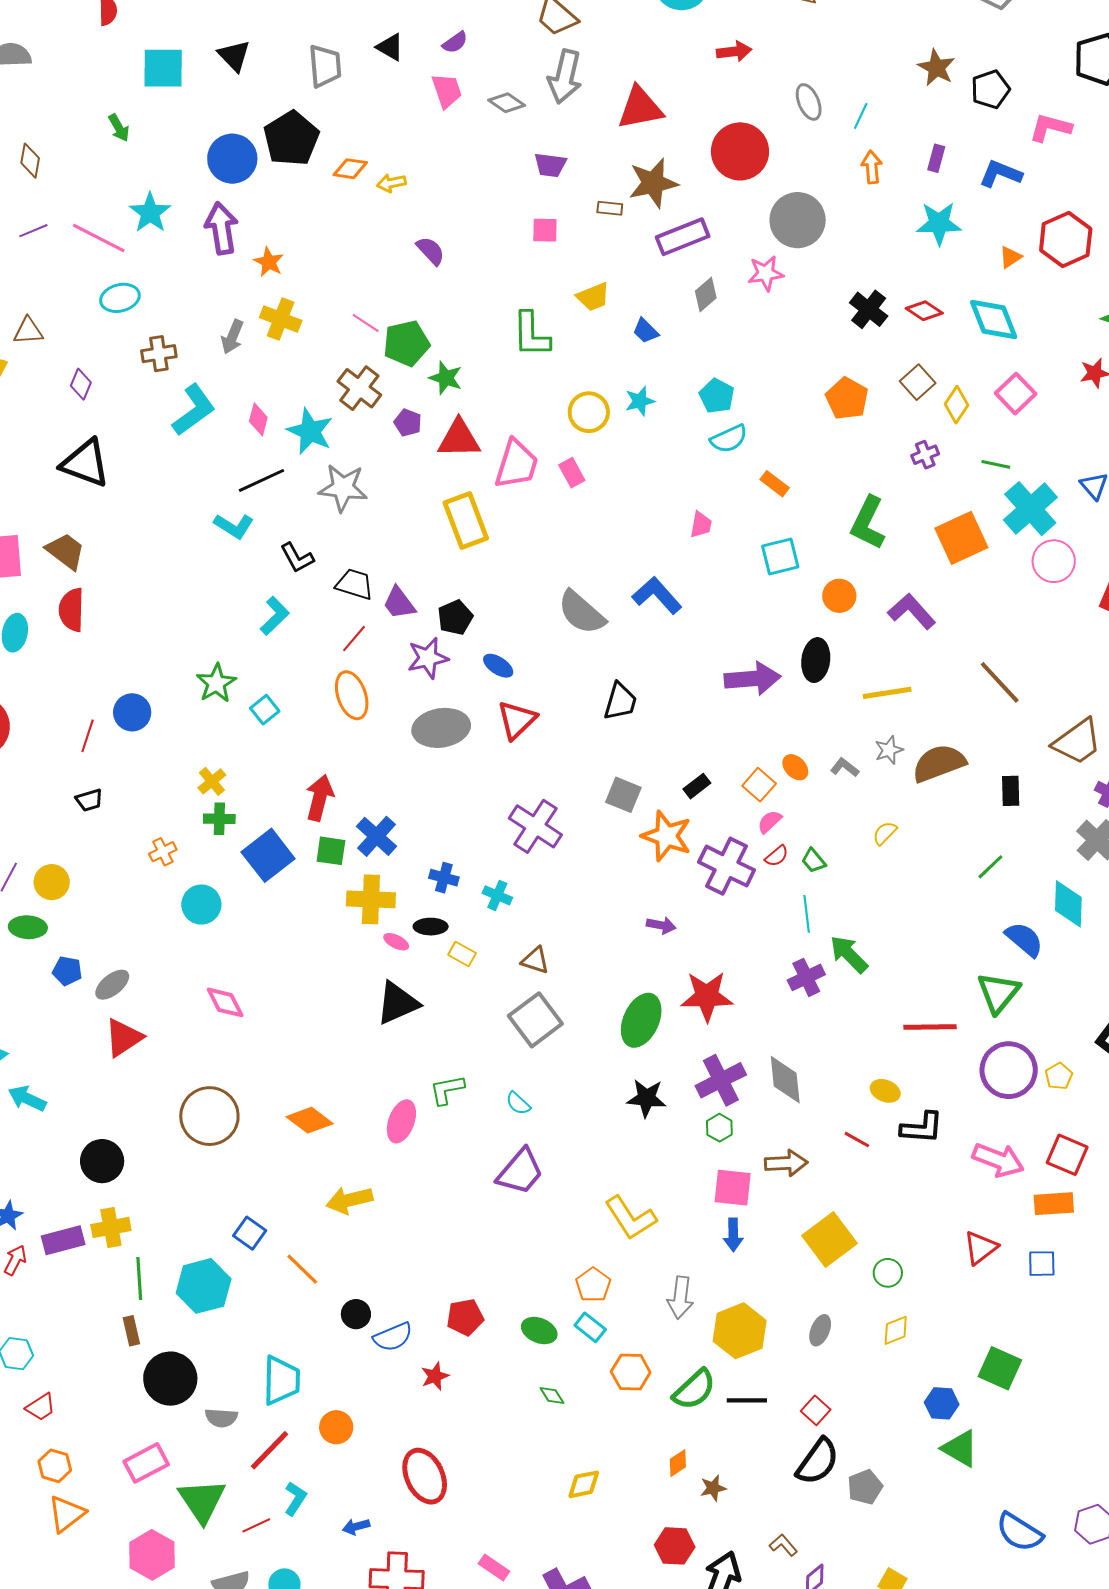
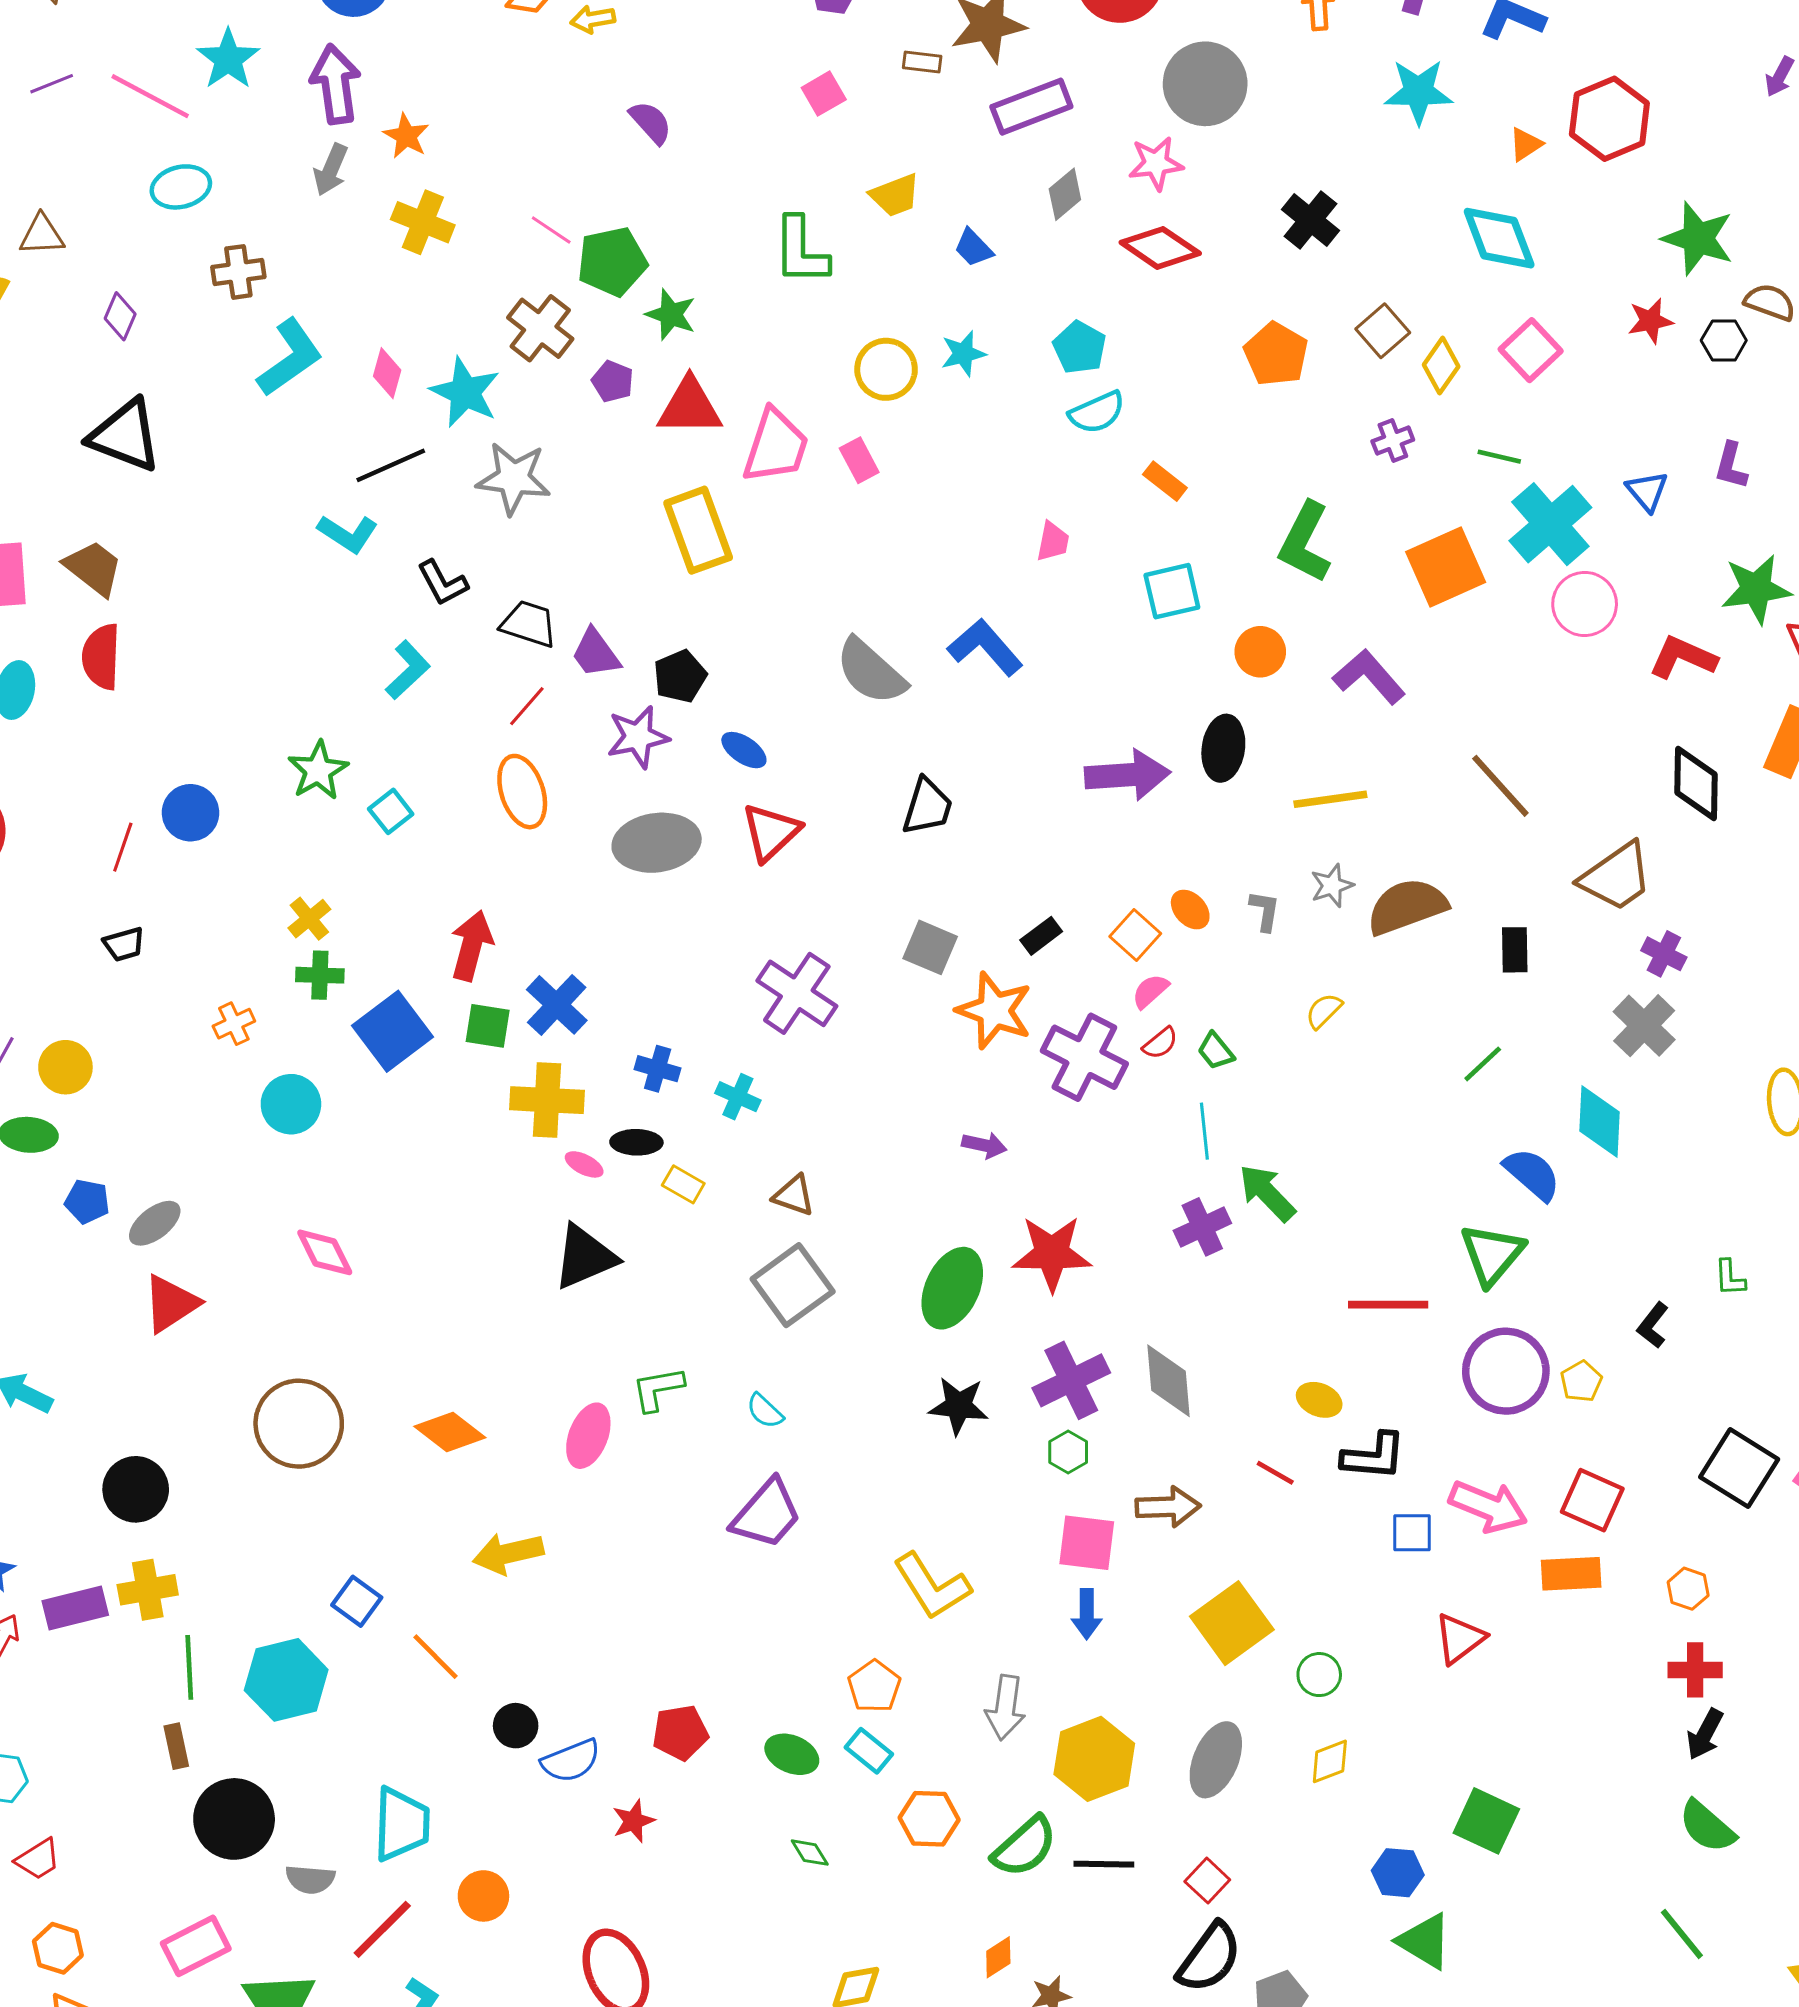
pink square: (545, 230) -> (824, 94), turned -32
red diamond: (924, 311) -> (1160, 248), moved, size x1.4
gray arrow: (232, 337) -> (331, 170), moved
gray L-shape: (845, 767) -> (1265, 911), turned 60
blue square: (1042, 1264) -> (1412, 1533), moved
gray ellipse: (820, 1330) -> (1216, 1760), size x1.6

